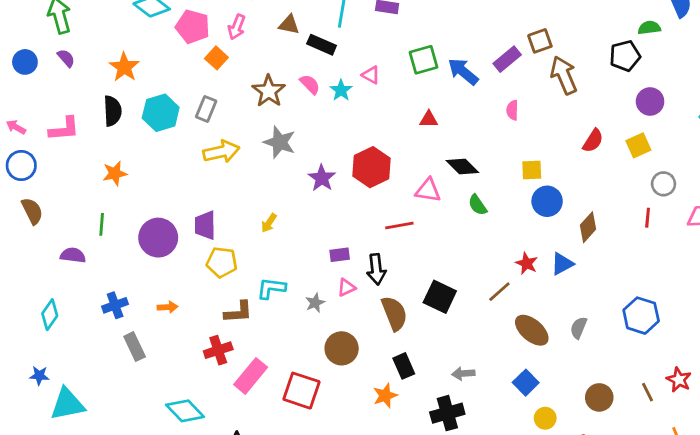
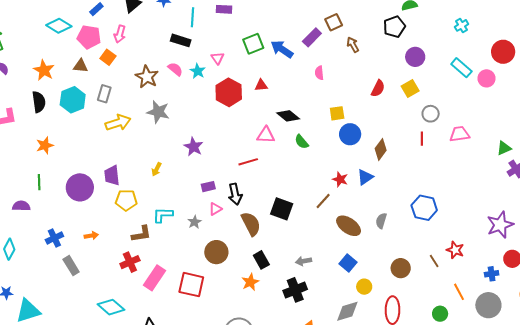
brown triangle: (289, 25) -> (81, 66), moved
pink triangle: (371, 75) -> (217, 58), turned 32
brown arrow: (564, 75) -> (353, 45), size x0.6
red hexagon: (372, 167) -> (229, 92), moved
purple star: (322, 178) -> (194, 147), moved

